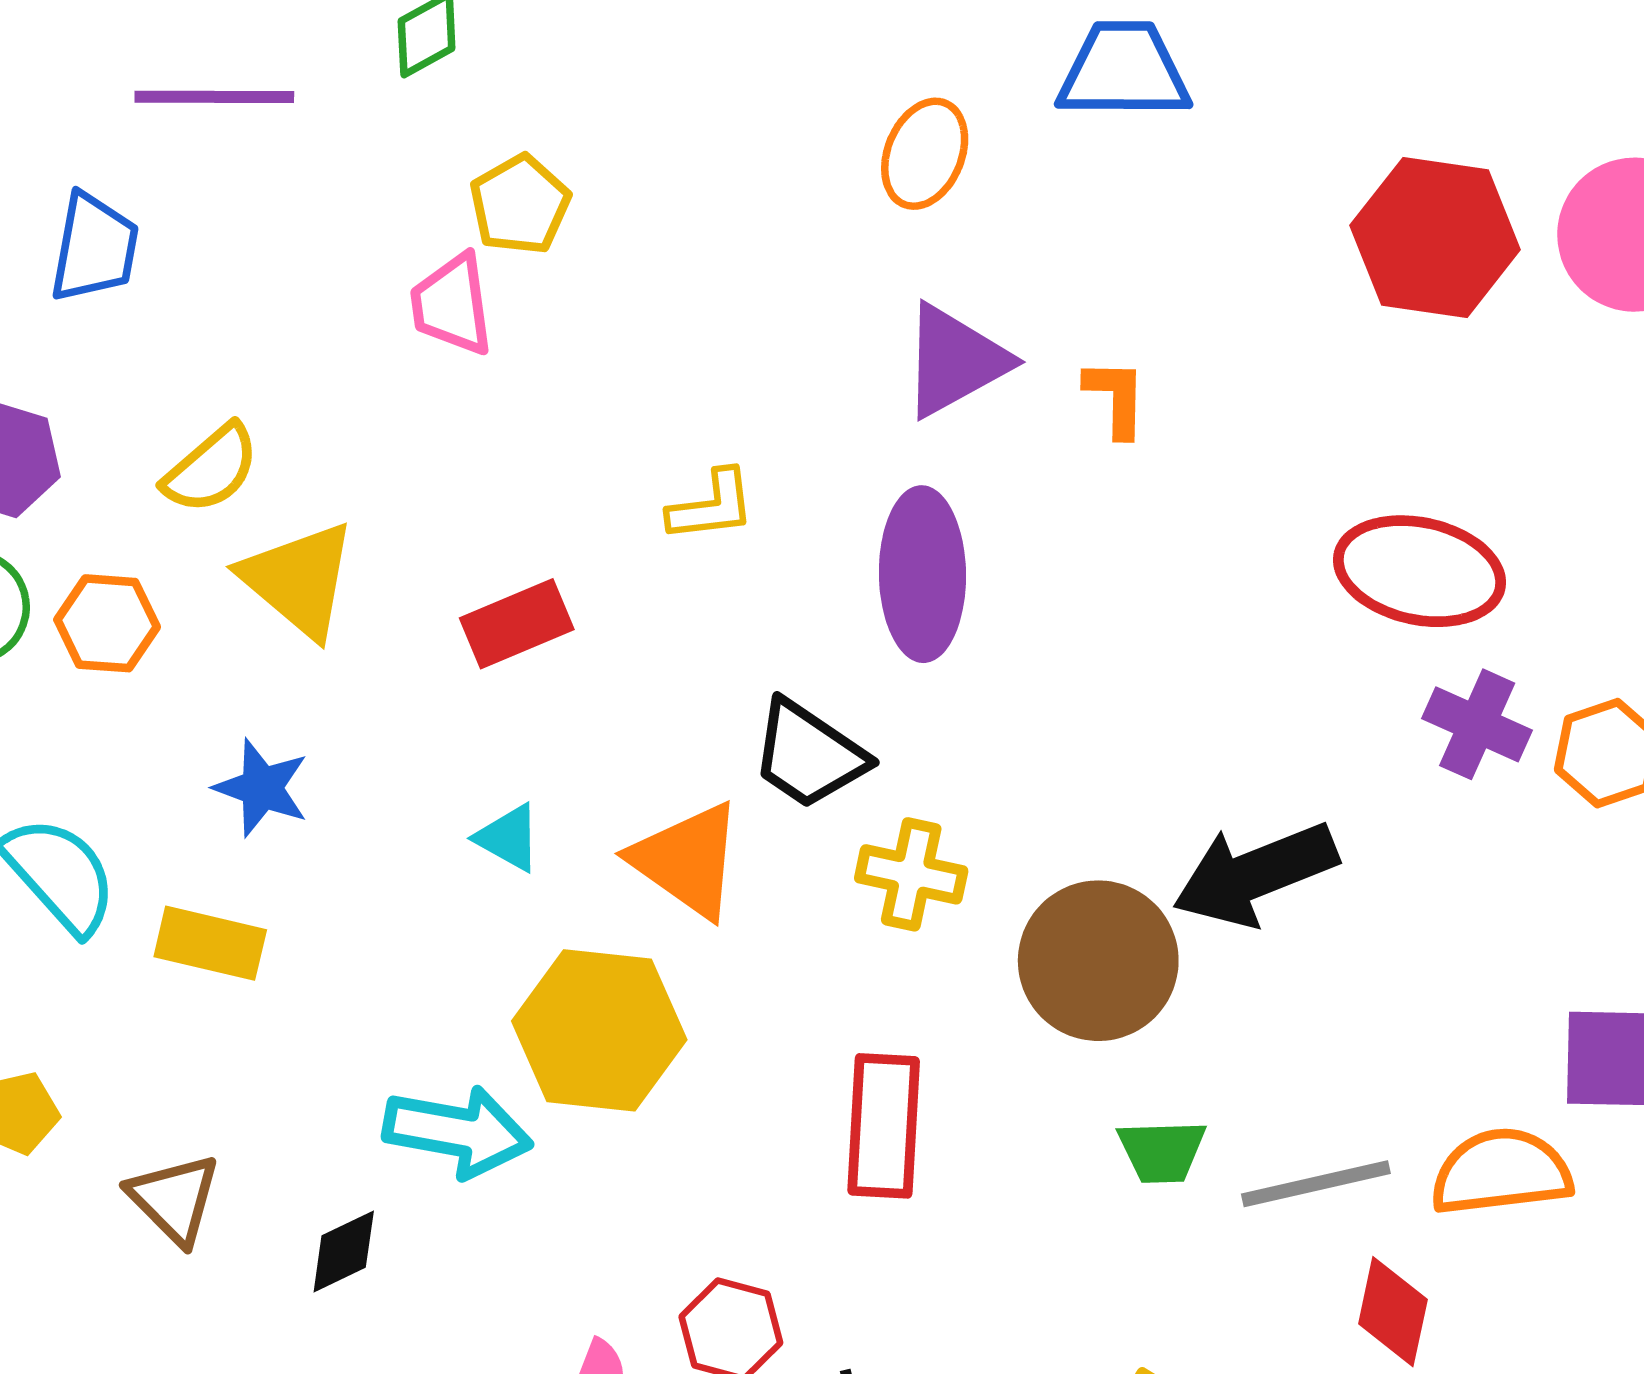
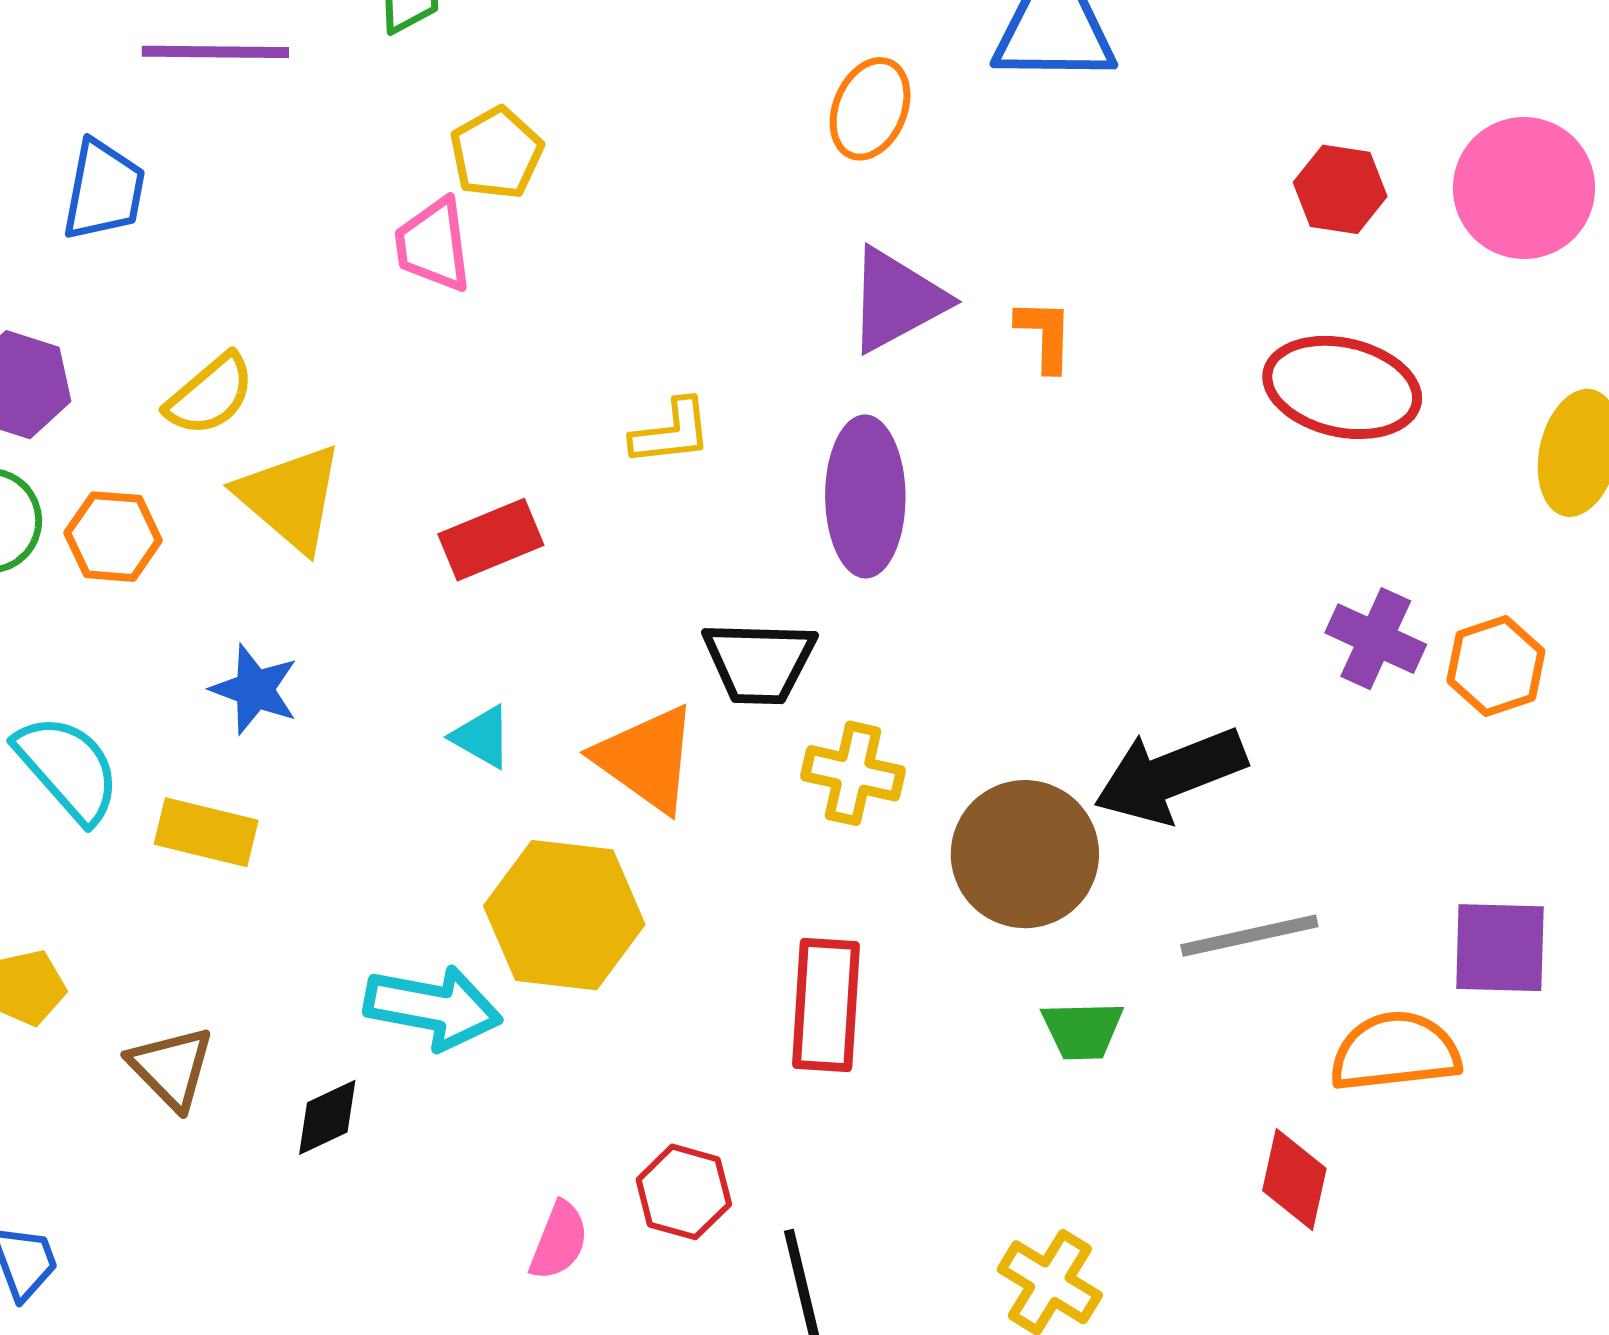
red hexagon: (1435, 238) -> (1340, 189), size x0.6
red ellipse: (1419, 571) -> (1342, 387), moved
black trapezoid: (809, 755) -> (759, 662), turned -33
gray line: (1316, 1184) -> (1249, 936), moved

